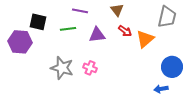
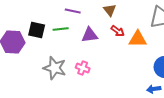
black square: (38, 22) -> (37, 30), moved
orange triangle: (145, 39) -> (138, 39), turned 42

